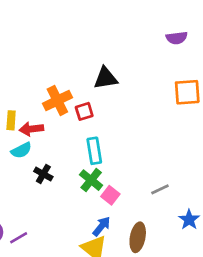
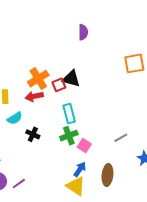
purple semicircle: (177, 38) -> (83, 32), moved, turned -77
black triangle: (106, 78) -> (71, 79), moved, turned 30
red arrow: (31, 129) -> (34, 96), moved
green cross: (91, 180) -> (69, 136), turned 36

